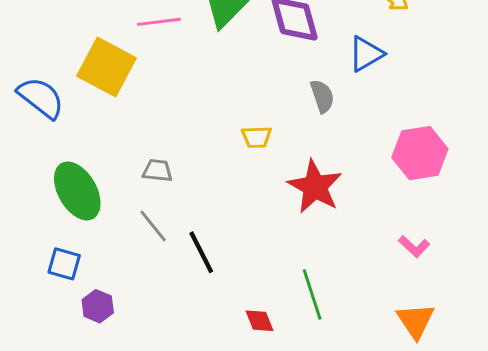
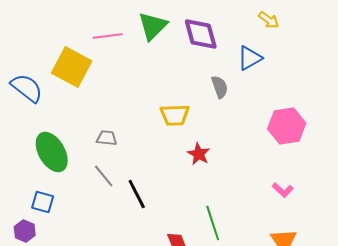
yellow trapezoid: (257, 137) -> (175, 115), size x1.4
red star: (315, 187) -> (199, 154), moved, size x0.6
purple hexagon: (98, 306) -> (25, 231), moved

